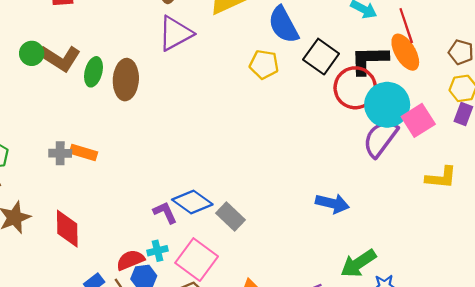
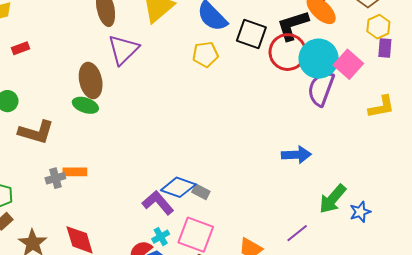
brown L-shape: (60, 58) -> (36, 132), moved
green ellipse: (94, 72) -> (85, 105), moved, turned -70
brown ellipse: (126, 80) -> (91, 81), moved
purple L-shape: (165, 213) -> (158, 203), size x1.4
gray rectangle: (230, 217) -> (201, 192), moved, size x0.7

